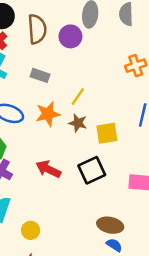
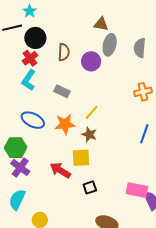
brown semicircle: (37, 29) -> (64, 52), size x0.7
yellow square: (107, 133) -> (81, 158), moved
black square: (92, 170) -> (90, 187), moved, size x0.6

